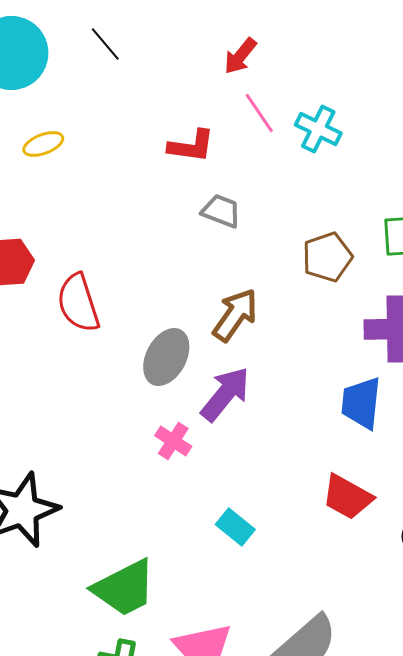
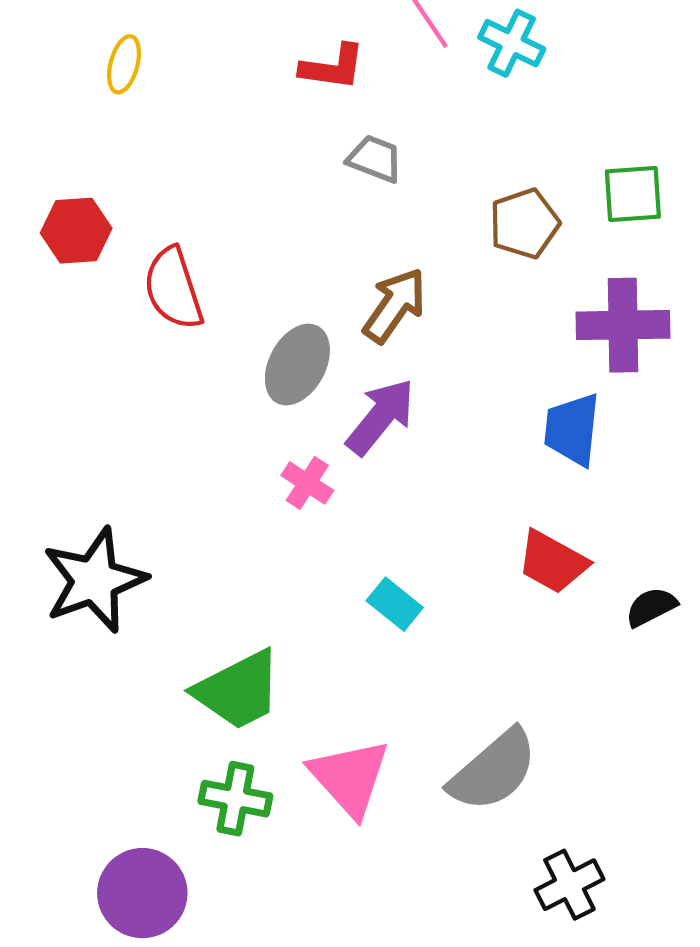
yellow ellipse: (43, 144) -> (124, 64), turned -54

